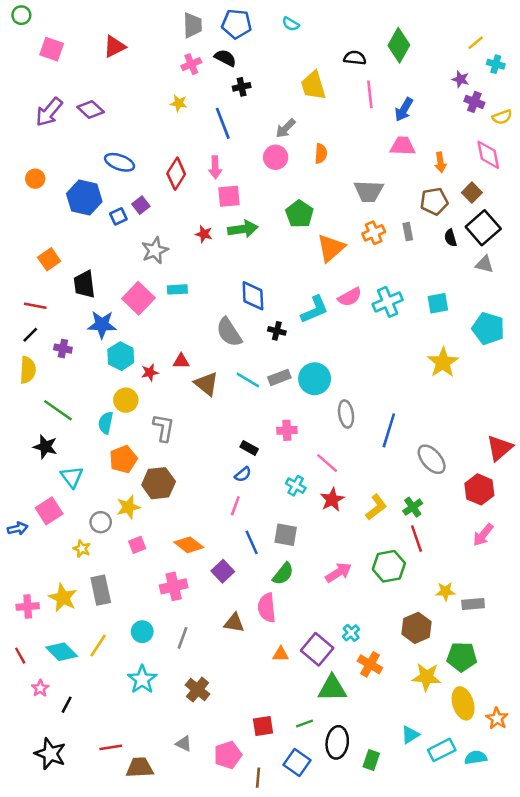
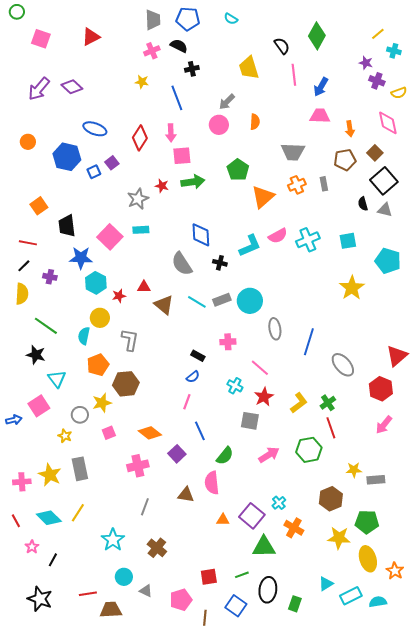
black semicircle: (355, 58) -> (282, 46), turned 48
black semicircle: (450, 238) -> (363, 204), moved
gray star: (155, 250) -> (138, 199), moved
gray square: (286, 535) -> (250, 421), moved
cyan circle: (142, 632) -> (124, 577), moved

